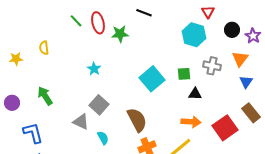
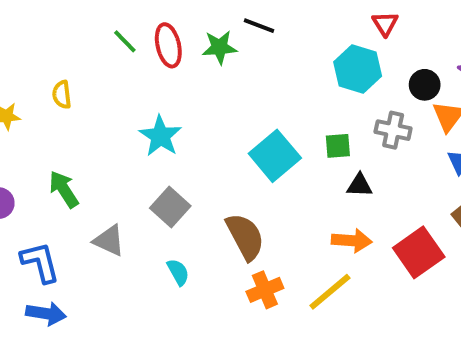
black circle: (232, 30) -> (425, 85), moved
green star: (120, 34) -> (220, 47), moved
cyan star: (94, 69) -> (160, 136), size x1.5
gray triangle: (81, 122) -> (109, 241), moved

